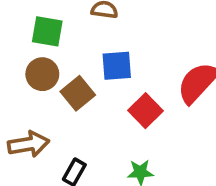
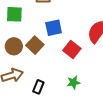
brown circle: (42, 74) -> (14, 46), moved

